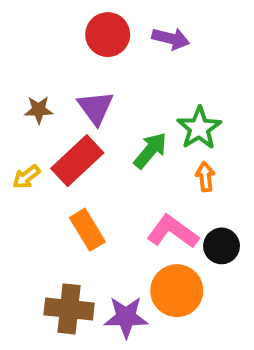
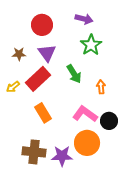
red circle: (108, 35) -> (42, 25), moved
green star: (199, 128) -> (91, 45), moved
green arrow: (150, 150) -> (74, 74), turned 108

